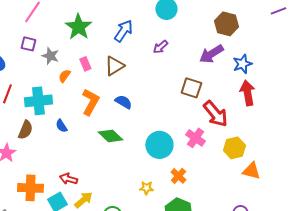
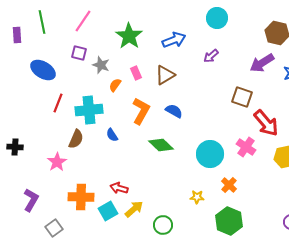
blue arrow: (123, 31) -> (174, 40), turned 35

